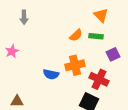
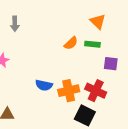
purple square: (113, 54) -> (111, 64), turned 32
orange cross: (75, 65) -> (69, 91), moved

